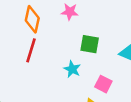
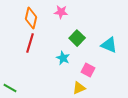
green square: (90, 44) -> (77, 38), turned 35

